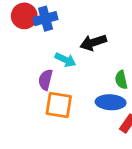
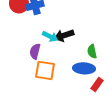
black arrow: (93, 43) -> (64, 35), moved

